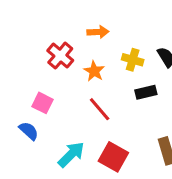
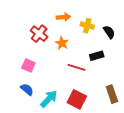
yellow cross: (133, 60) -> (87, 26), moved
red line: (100, 109) -> (76, 67), moved, turned -30
blue semicircle: (29, 131) -> (27, 89), moved

